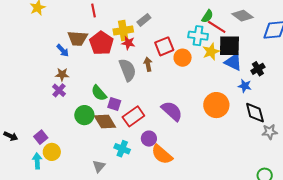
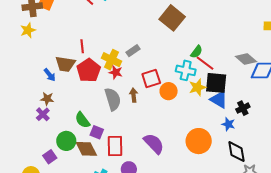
red line: (94, 10) -> (82, 46), moved
gray diamond: (243, 16) -> (246, 59), moved
yellow cross: (123, 31) -> (111, 60), turned 30
red rectangle: (133, 116) -> (115, 146), turned -60
purple square: (41, 137) -> (50, 157), moved

